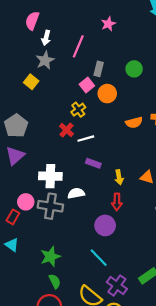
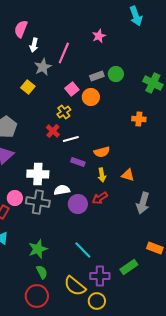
pink star: (108, 24) -> (99, 36), moved
gray star: (45, 60) -> (43, 67), moved
gray rectangle: (99, 69) -> (97, 76), moved, turned 56
yellow square: (31, 82) -> (28, 87), moved
orange semicircle: (134, 123) -> (102, 152), moved
red arrow: (117, 202) -> (100, 198), turned 56
purple circle: (105, 225) -> (78, 204), moved
purple cross: (117, 286) -> (100, 276), turned -36

